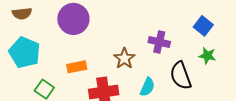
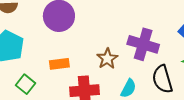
purple cross: (159, 42) -> (143, 44), size x1.4

